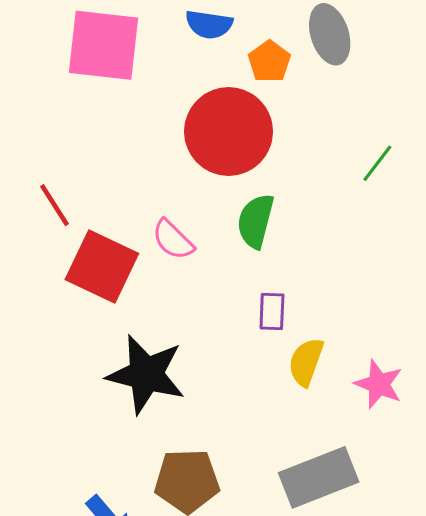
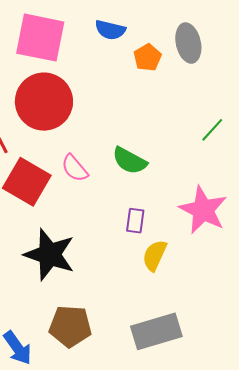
red circle: (229, 132) -> (44, 102), moved
green semicircle: (256, 221) -> (130, 161), turned -81
pink star: (379, 384) -> (203, 210), moved, size x1.5

